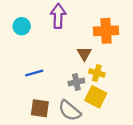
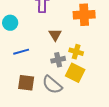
cyan circle: (22, 26) -> (10, 23), moved
brown triangle: (84, 54) -> (55, 35), moved

